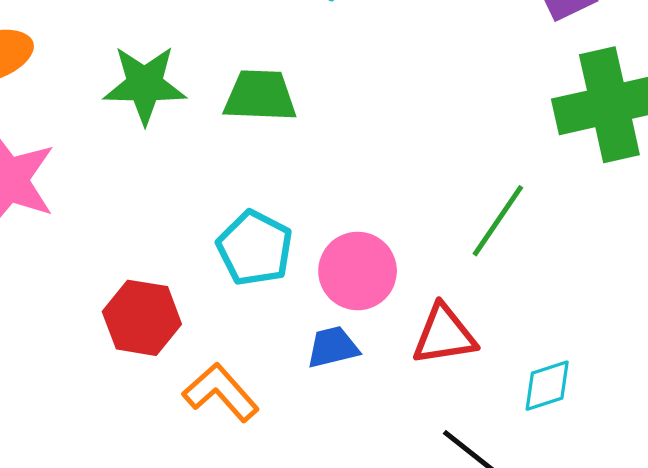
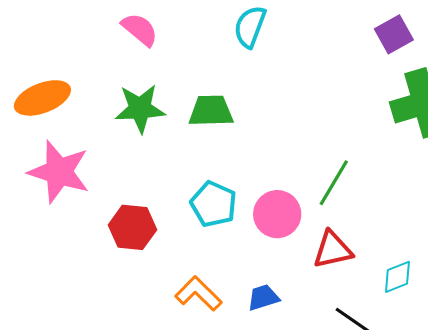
green line: (498, 221) -> (334, 183), moved
red hexagon: (142, 318) -> (132, 227), moved
blue trapezoid: (333, 347) -> (263, 298), moved

